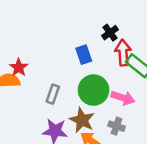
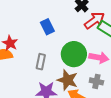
red arrow: (123, 53) -> (94, 20), turned 65
blue rectangle: (84, 55) -> (47, 27), moved

